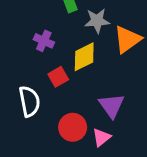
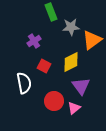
purple cross: (44, 41) -> (34, 41), turned 32
yellow diamond: (84, 57) -> (71, 62), moved
red square: (58, 77) -> (44, 66), turned -32

